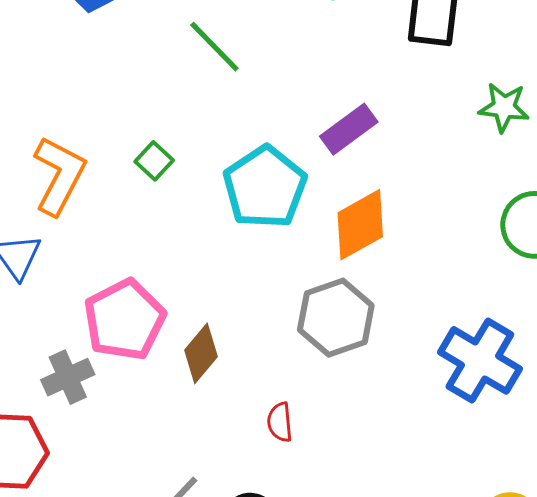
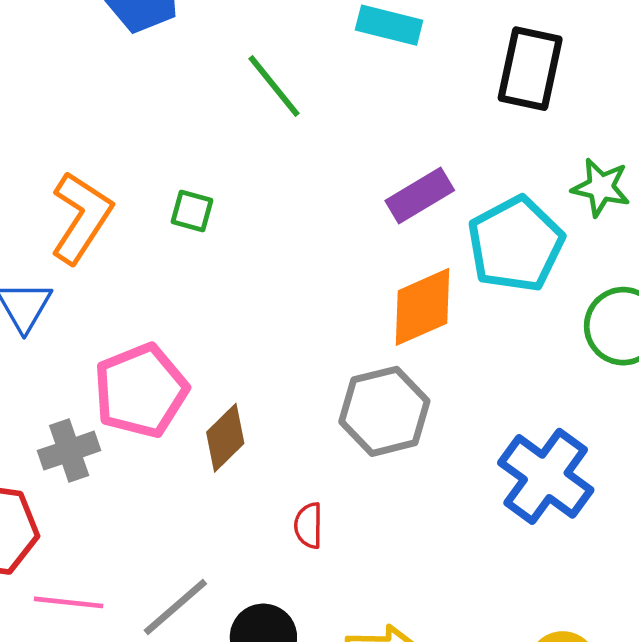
green square: (154, 161) -> (192, 211), turned -33
cyan pentagon: (265, 187) -> (516, 244), moved

